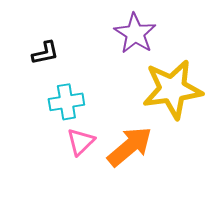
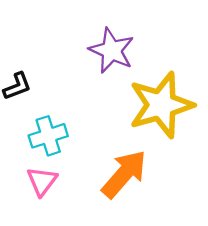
pink triangle: (81, 142) -> (42, 181), moved

